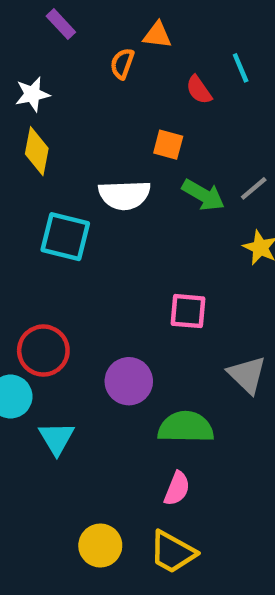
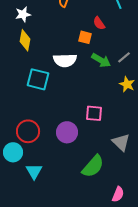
red semicircle: (199, 90) -> (99, 23), moved
purple circle: (129, 381) -> (67, 132), moved
green semicircle: (186, 427) -> (93, 166), turned 130
pink semicircle: (177, 489) -> (118, 194), moved

